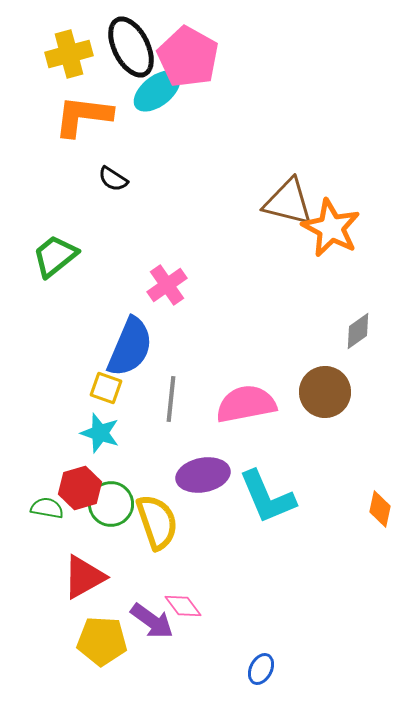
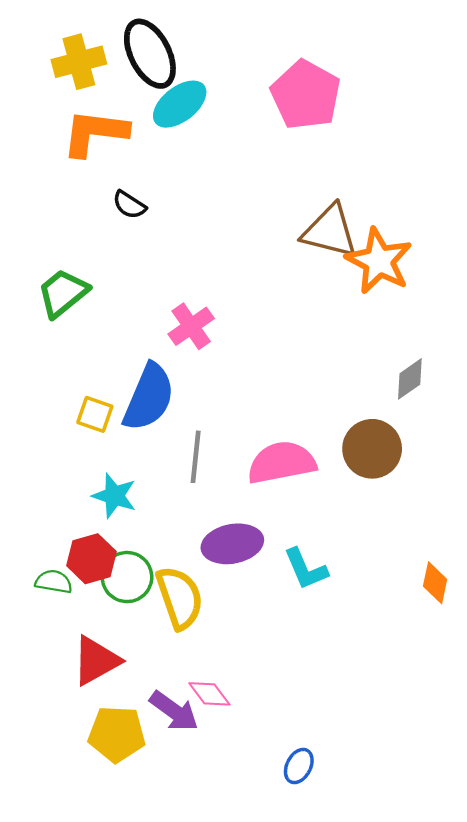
pink pentagon: (188, 57) -> (306, 95), moved
yellow square: (106, 388) -> (95, 414), moved
cyan L-shape: (267, 497) -> (306, 569), size x0.7

